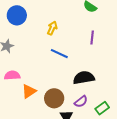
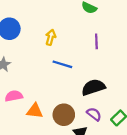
orange triangle: (29, 91) -> (35, 111), turned 49
purple semicircle: (81, 102) -> (94, 114), turned -96

